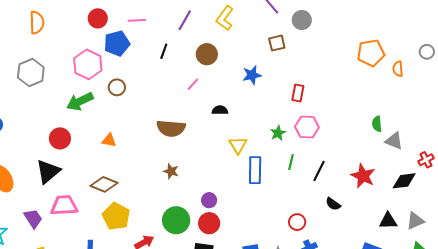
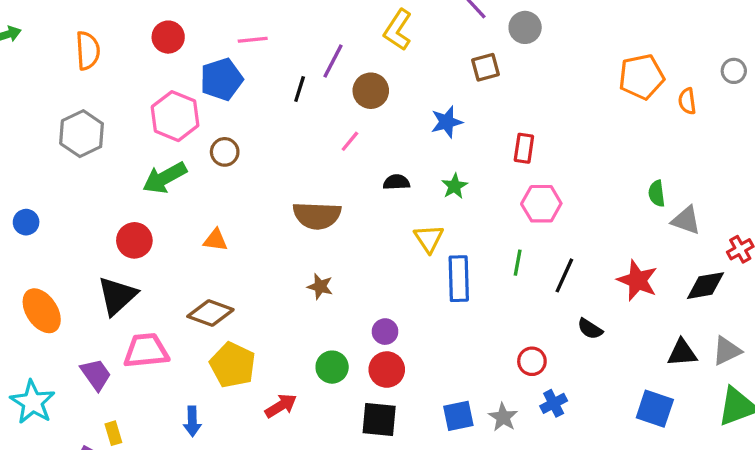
red circle: (98, 18) -> (168, 37), moved
purple line: (185, 20) -> (333, 61), moved
green star: (278, 133) -> (455, 186), moved
green circle: (176, 220) -> (332, 367), size x0.7

